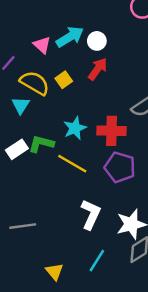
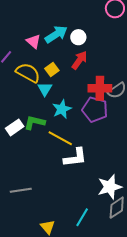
cyan triangle: (21, 105) -> (45, 89), moved
red cross: (112, 131) -> (100, 88), moved
purple pentagon: (120, 167) -> (95, 109), moved
white L-shape: (91, 214) -> (75, 158), moved, turned 60

